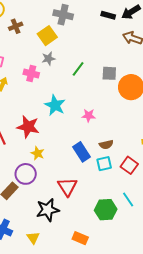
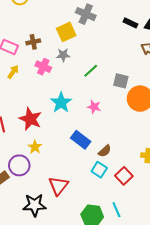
brown cross: (16, 26) -> (33, 42), moved
pink star: (89, 115) -> (94, 107), moved
brown semicircle: (106, 145) -> (105, 151), turned -40
blue rectangle: (82, 152) -> (81, 140), moved, turned -30
cyan square: (104, 164) -> (99, 170), turned 35

